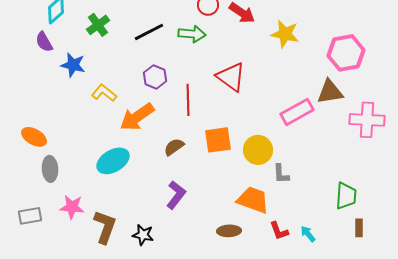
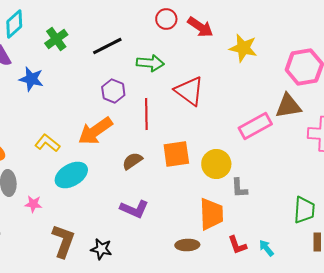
green arrow: (192, 34) -> (150, 63), moved
yellow L-shape: (104, 93) -> (47, 143), moved
purple L-shape: (176, 195) -> (134, 209), turned 76
orange trapezoid: (253, 200) -> (211, 214), turned 68
pink star: (72, 207) -> (33, 204), moved, size x0.7

